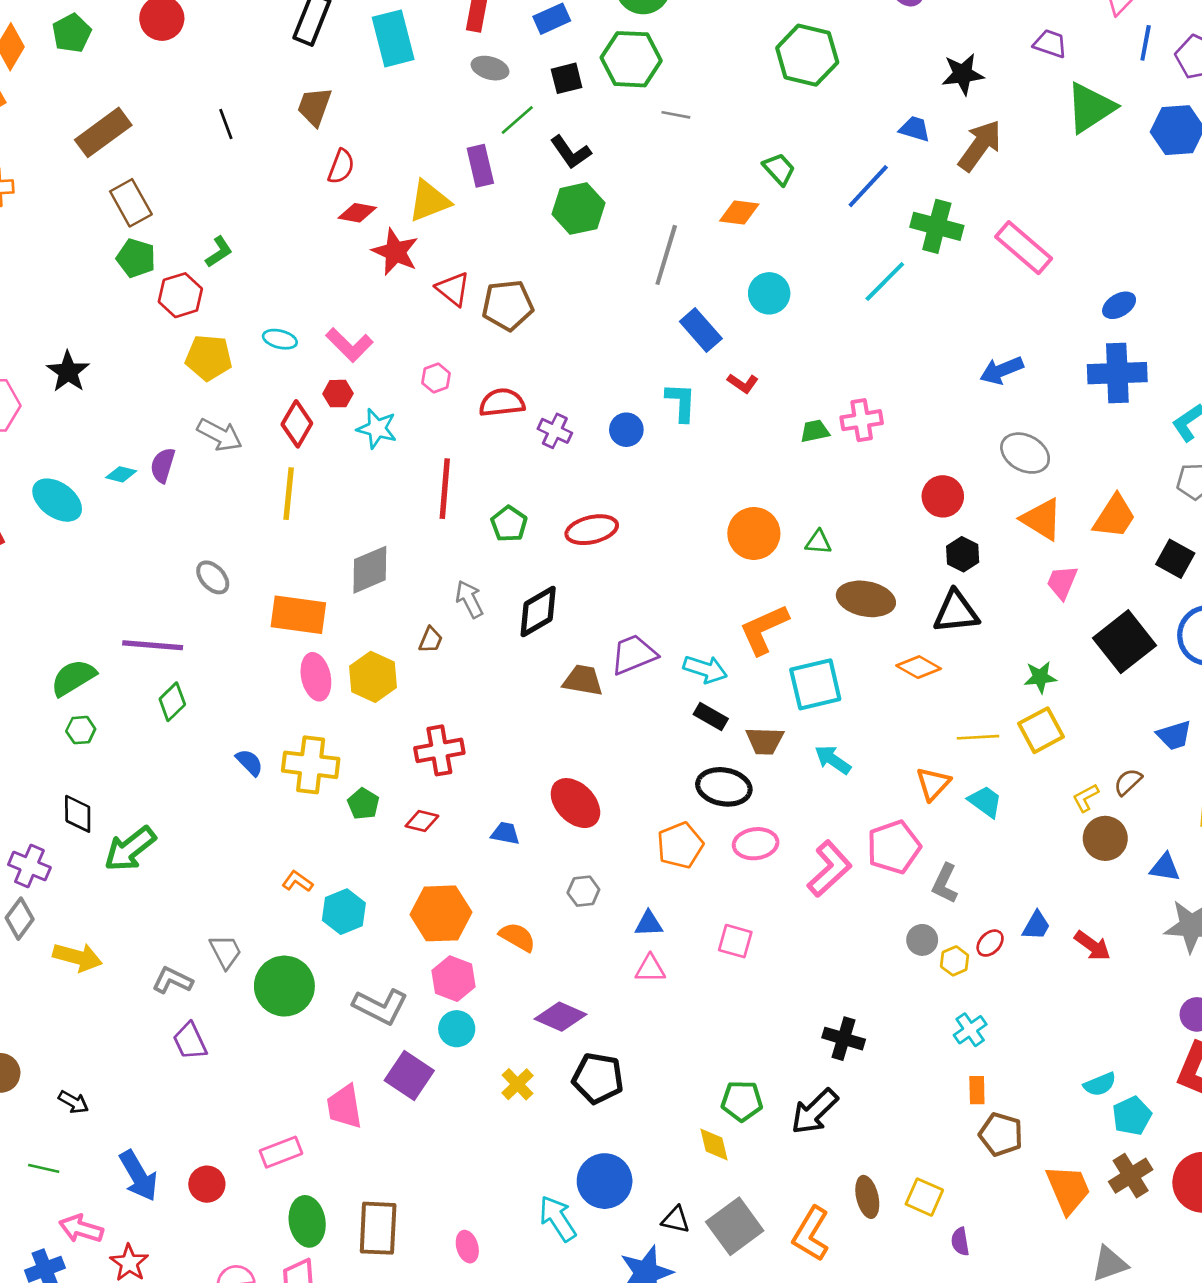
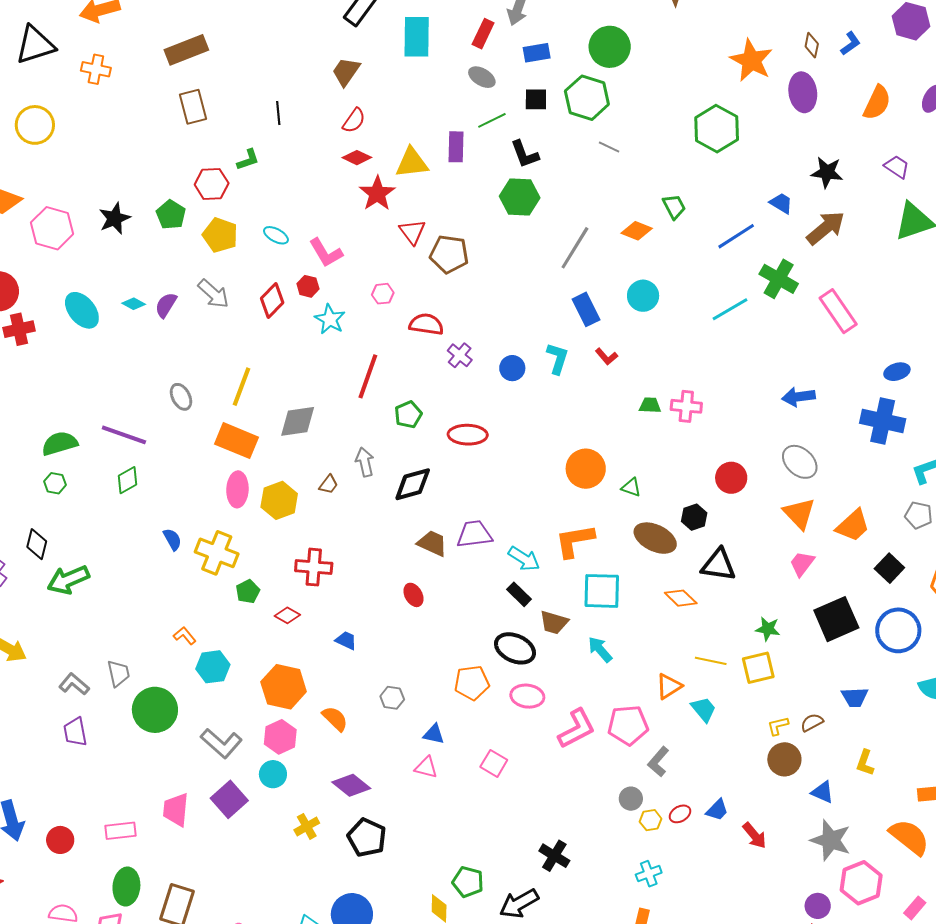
black line: (226, 124) -> (278, 113), moved
green pentagon: (136, 258) -> (171, 215), moved
yellow line: (289, 494) -> (241, 387), moved
black hexagon: (963, 554) -> (694, 517), moved
red ellipse: (575, 803) -> (413, 595), moved, size x0.6

